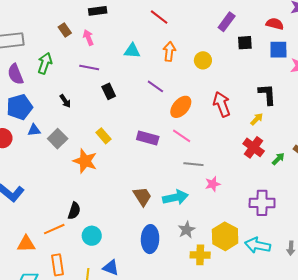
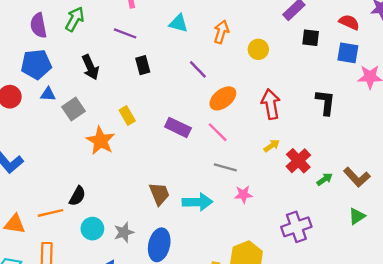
black arrow: (65, 101) -> (90, 67), size x1.5
yellow arrow: (257, 119) -> (272, 146), moved
purple cross: (262, 203) -> (296, 227), turned -30
gray star: (187, 230) -> (124, 232), moved

